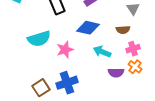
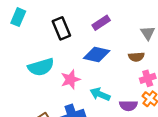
cyan arrow: (102, 52) -> (100, 94), moved

